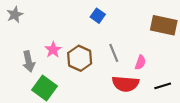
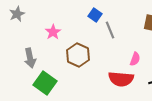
pink star: (53, 50) -> (53, 32), moved
gray line: (114, 53) -> (110, 30), moved

